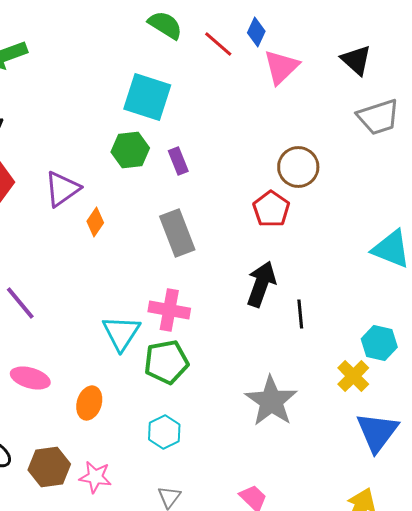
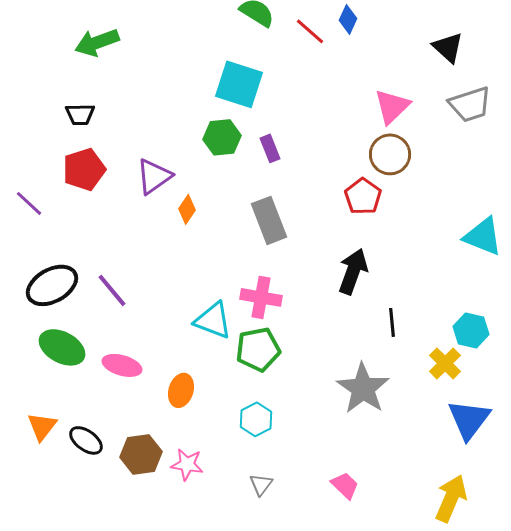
pink triangle: (281, 67) -> (392, 106), moved
black line: (300, 314) -> (392, 322), moved
cyan triangle: (121, 333) -> (213, 320), turned -42

